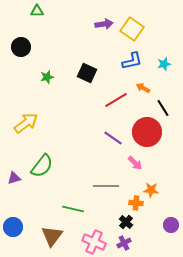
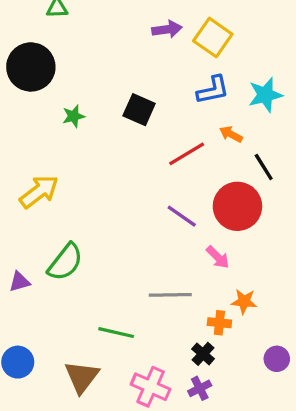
black circle: (21, 47) -> (31, 67), size x1.5
cyan star: (164, 64) -> (265, 95), size x1.5

